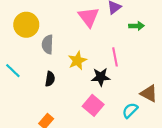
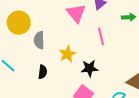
green arrow: (137, 26) -> (129, 17), moved
pink line: (115, 57) -> (101, 36), moved

